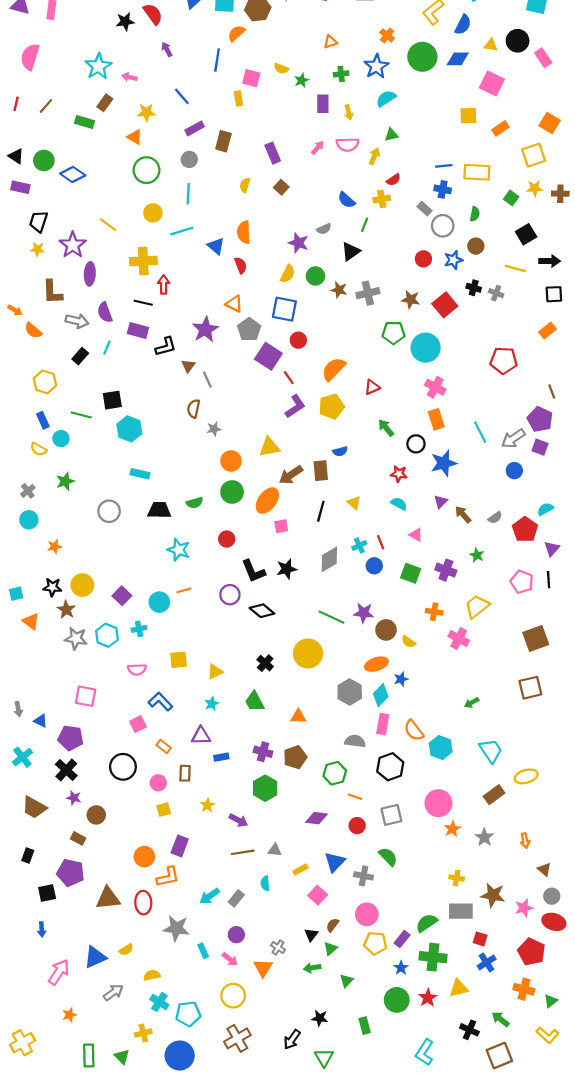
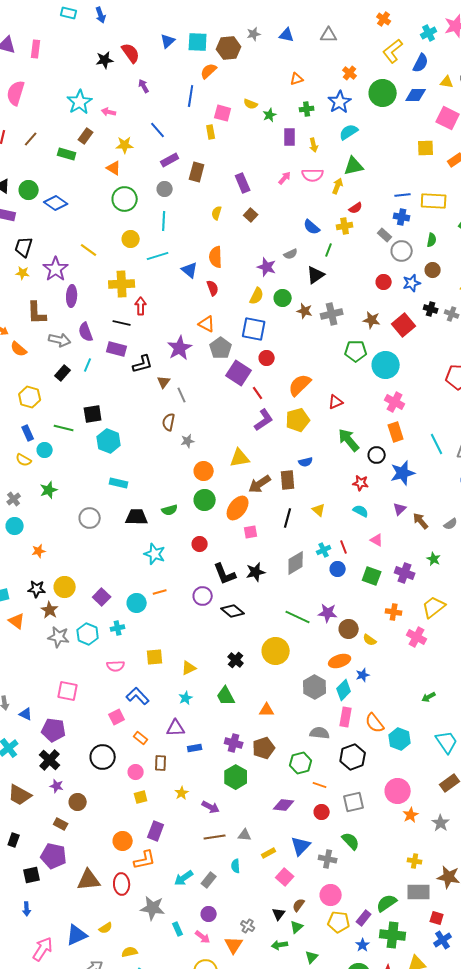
green triangle: (391, 135) -> (354, 166), size x1.5
green arrow: (386, 428) -> (349, 440), size x1.4

